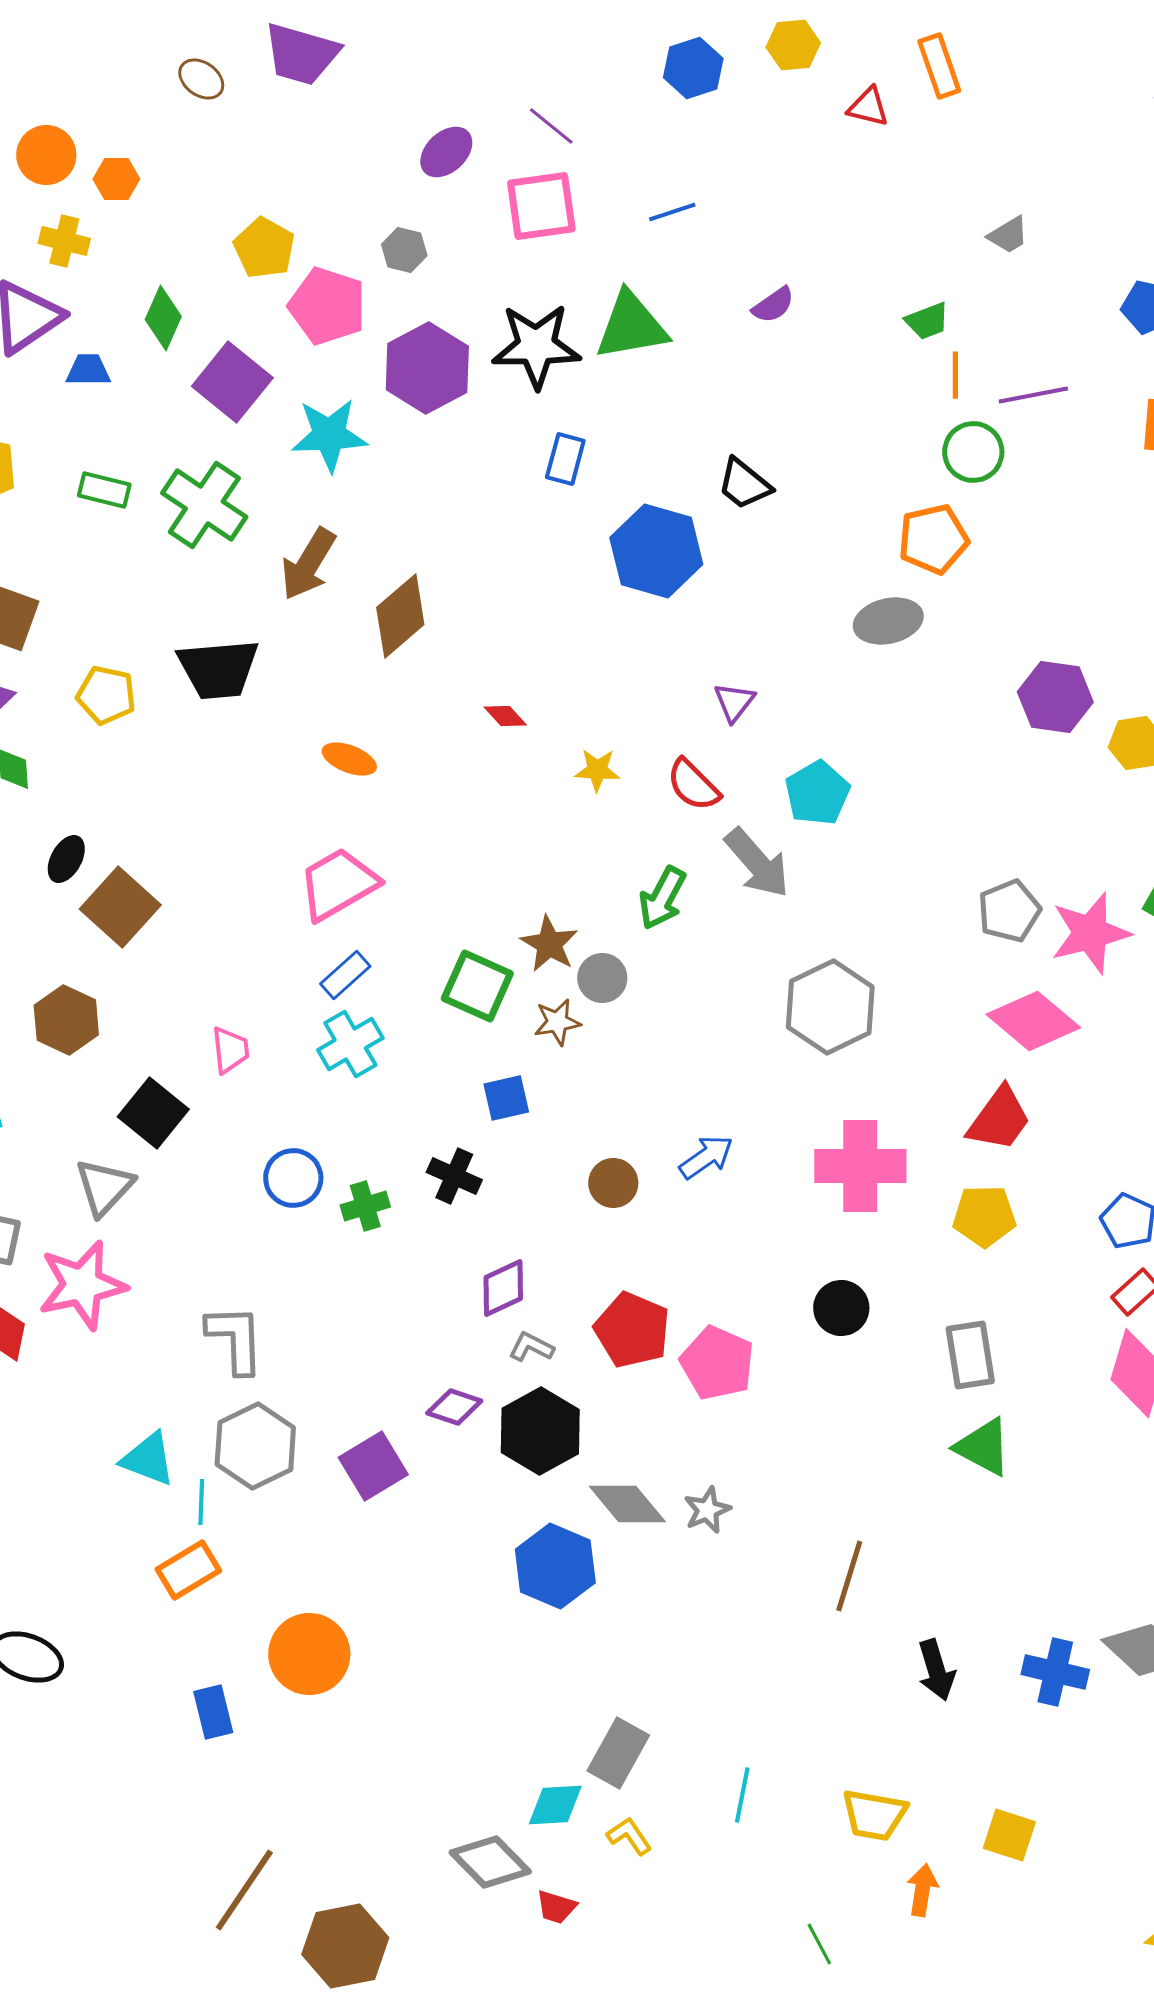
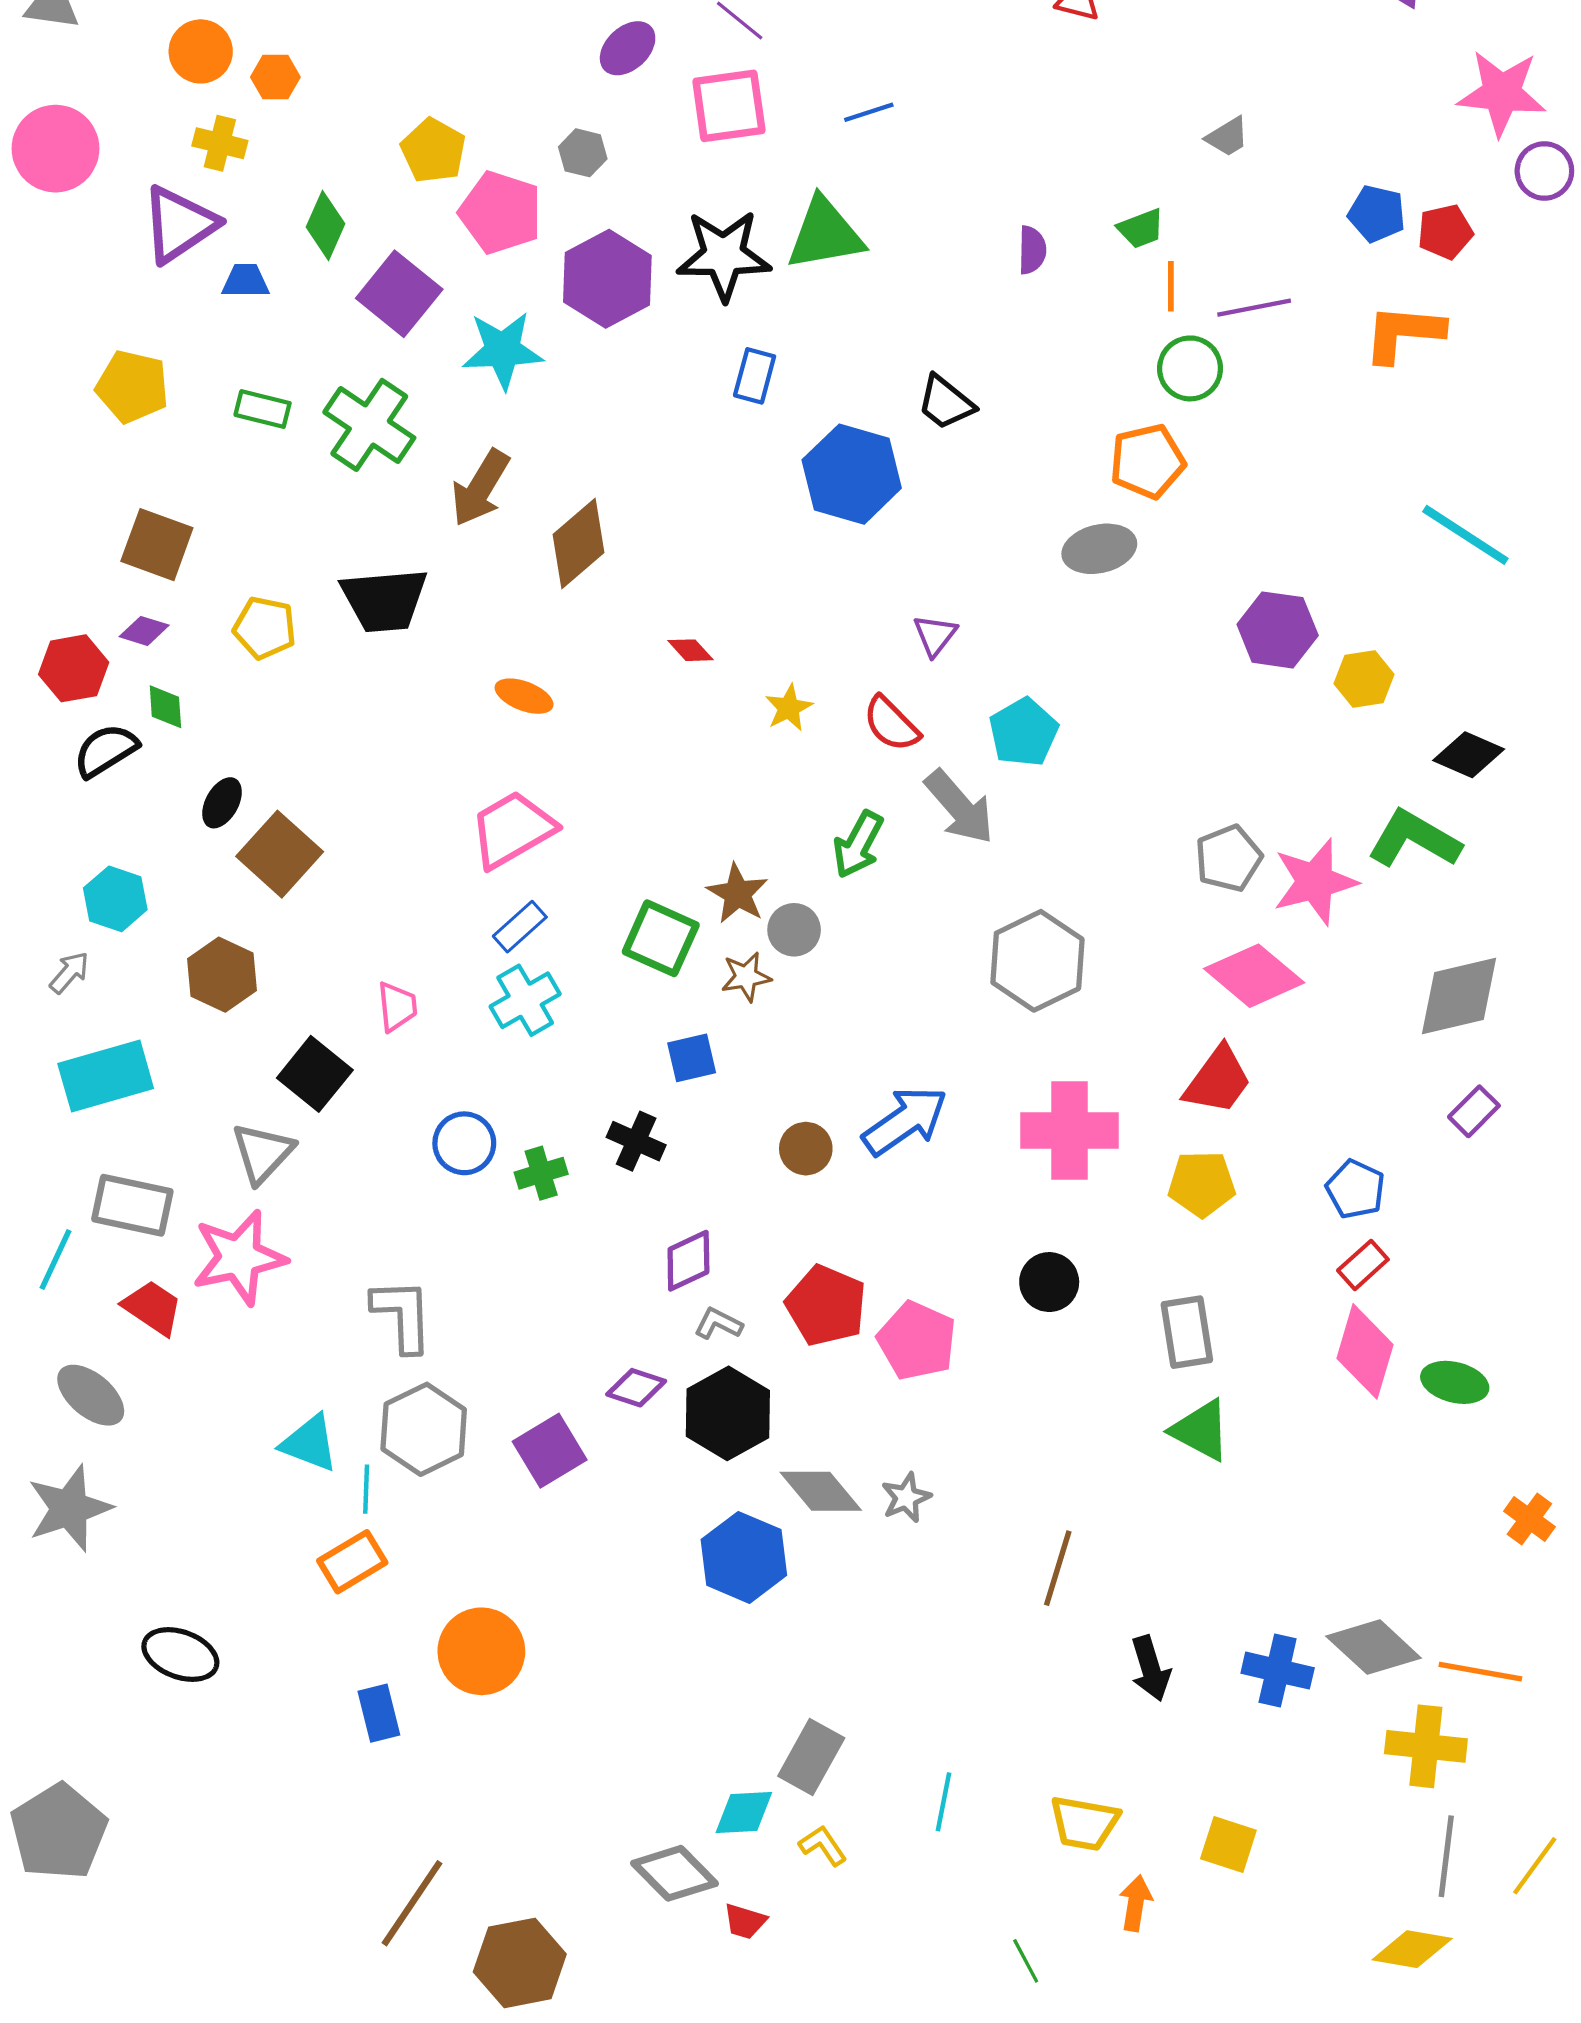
purple semicircle: (773, 305) -> (1032, 250), moved, turned -54
yellow star: (597, 770) -> (789, 708), turned -30
blue arrow: (706, 1157) -> (905, 1121), size x1.5

